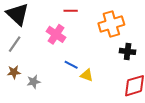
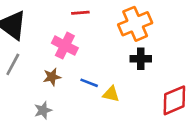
black cross: (128, 51) -> (141, 59), moved
brown star: (14, 72) -> (52, 77), moved

